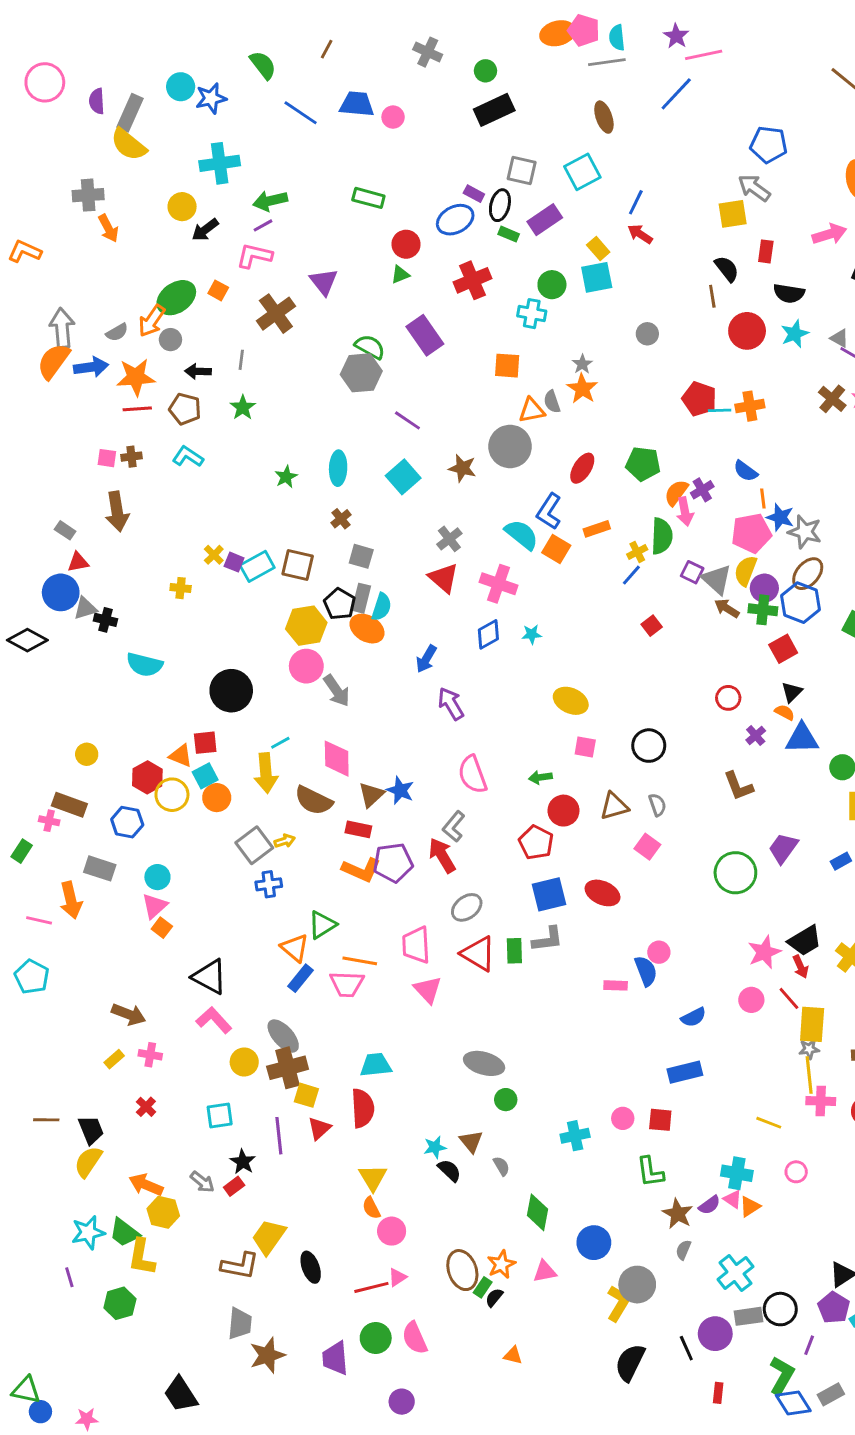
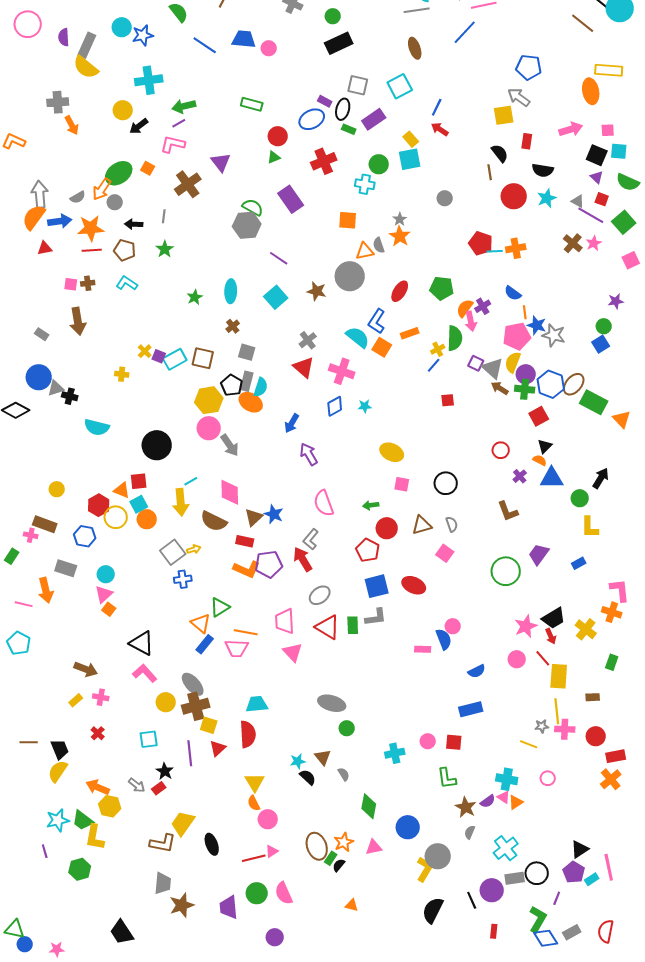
red triangle: (78, 562) -> (45, 248), moved
brown ellipse: (808, 574) -> (574, 384), moved
red square: (652, 626) -> (448, 400), turned 32
gray star: (809, 1049) -> (542, 726), moved

